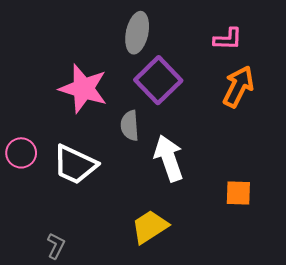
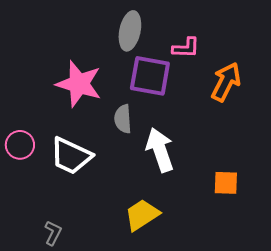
pink L-shape: (228, 39) -> (186, 48), moved
purple square: (158, 80) -> (150, 76), turned -36

